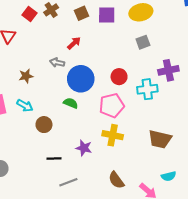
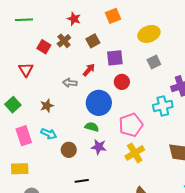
purple square: (107, 15) -> (115, 58), moved
gray arrow: (57, 62) -> (70, 83), moved
red circle: (119, 77) -> (122, 82), moved
yellow cross: (113, 135) -> (135, 153), turned -36
purple star: (84, 148) -> (99, 147), moved

